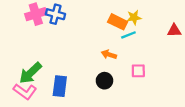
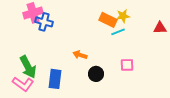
blue cross: (55, 14) -> (44, 22), moved
orange arrow: (109, 55) -> (80, 55), moved
green arrow: (30, 73) -> (28, 67), turned -75

